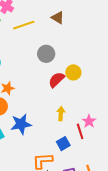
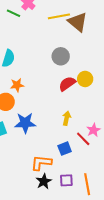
brown triangle: (58, 18) -> (78, 22), size x1.5
yellow line: (24, 25) -> (59, 16), moved
red line: (80, 131) -> (83, 139), turned -35

